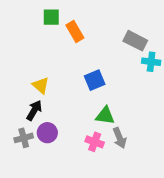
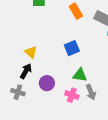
orange rectangle: (75, 32) -> (76, 11), moved
purple circle: (47, 133) -> (47, 83), moved
gray cross: (24, 138) -> (18, 92), turned 32

